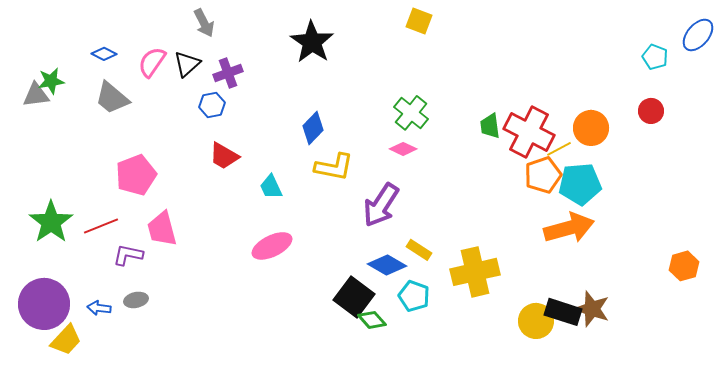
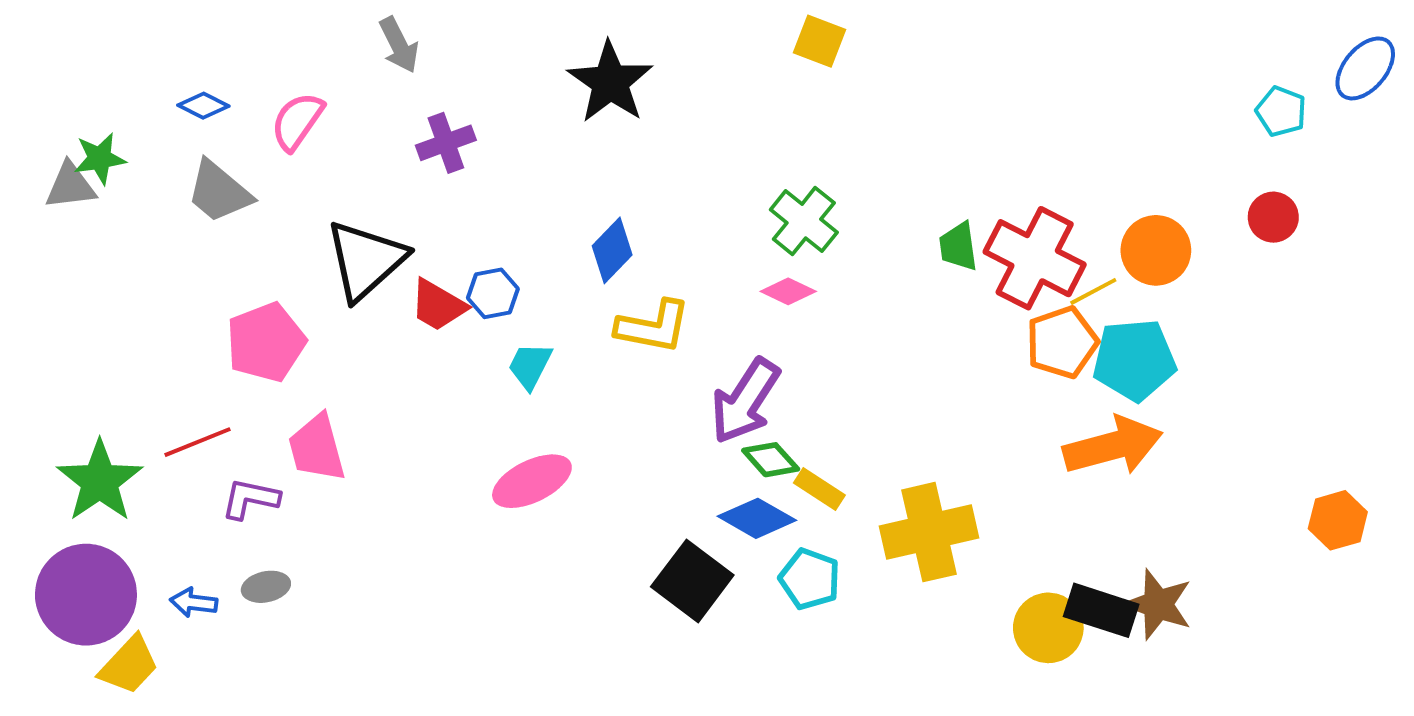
black triangle: (187, 64) -> (366, 260), moved, size x1.6
blue hexagon: (212, 105) -> (493, 293), moved
cyan trapezoid: (271, 187) -> (530, 366), turned 52
green star: (51, 222) -> (100, 481), moved
green diamond: (372, 320) -> (771, 460), moved

